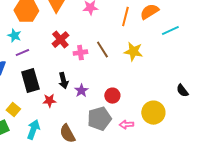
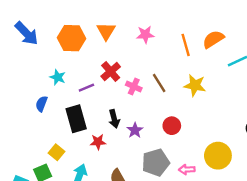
orange line: (125, 17) -> (186, 45), turned -30
cyan star: (14, 36) -> (58, 77), moved
purple line: (22, 53) -> (86, 88), moved
pink cross: (80, 53) -> (134, 86), turned 32
red circle: (112, 96) -> (172, 126), moved

